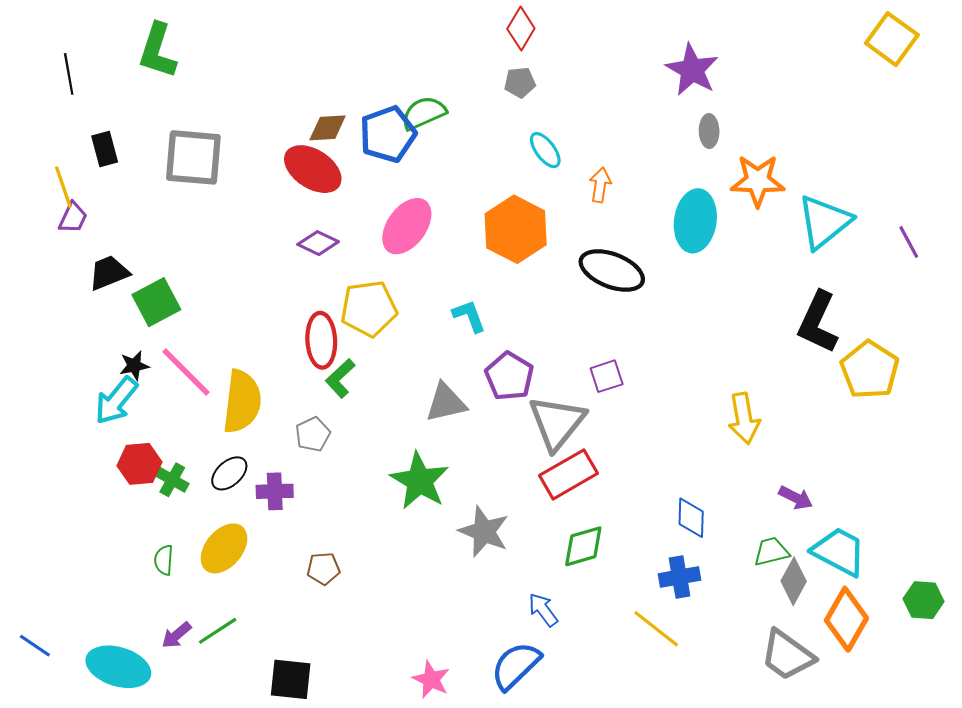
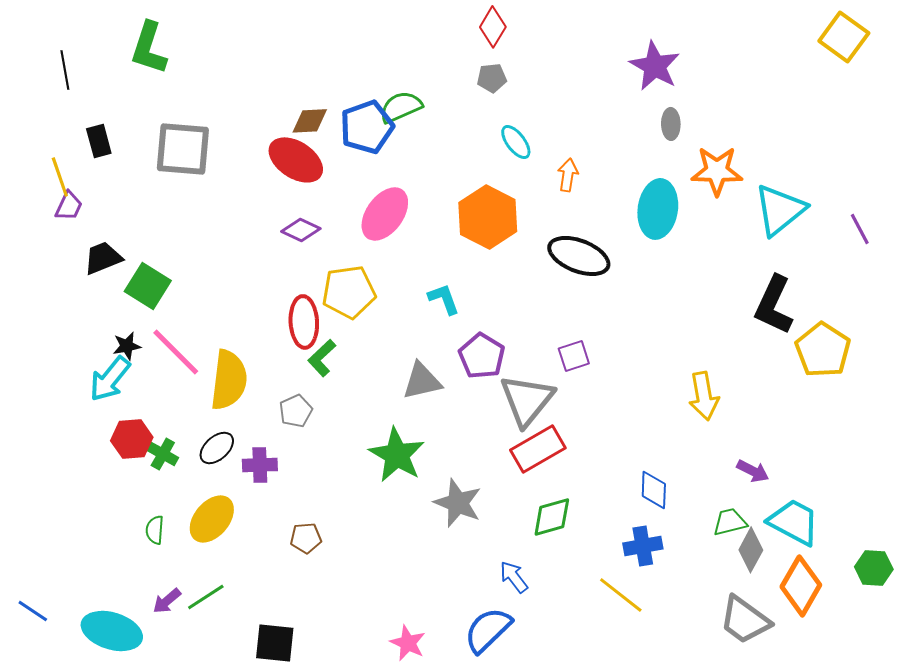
green square: (156, 302) -> (148, 286), turned -30

